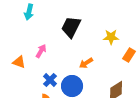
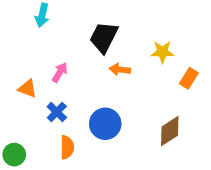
orange arrow: (86, 63) -> (120, 69), moved, turned 40
blue cross: (50, 80) -> (57, 112), moved

